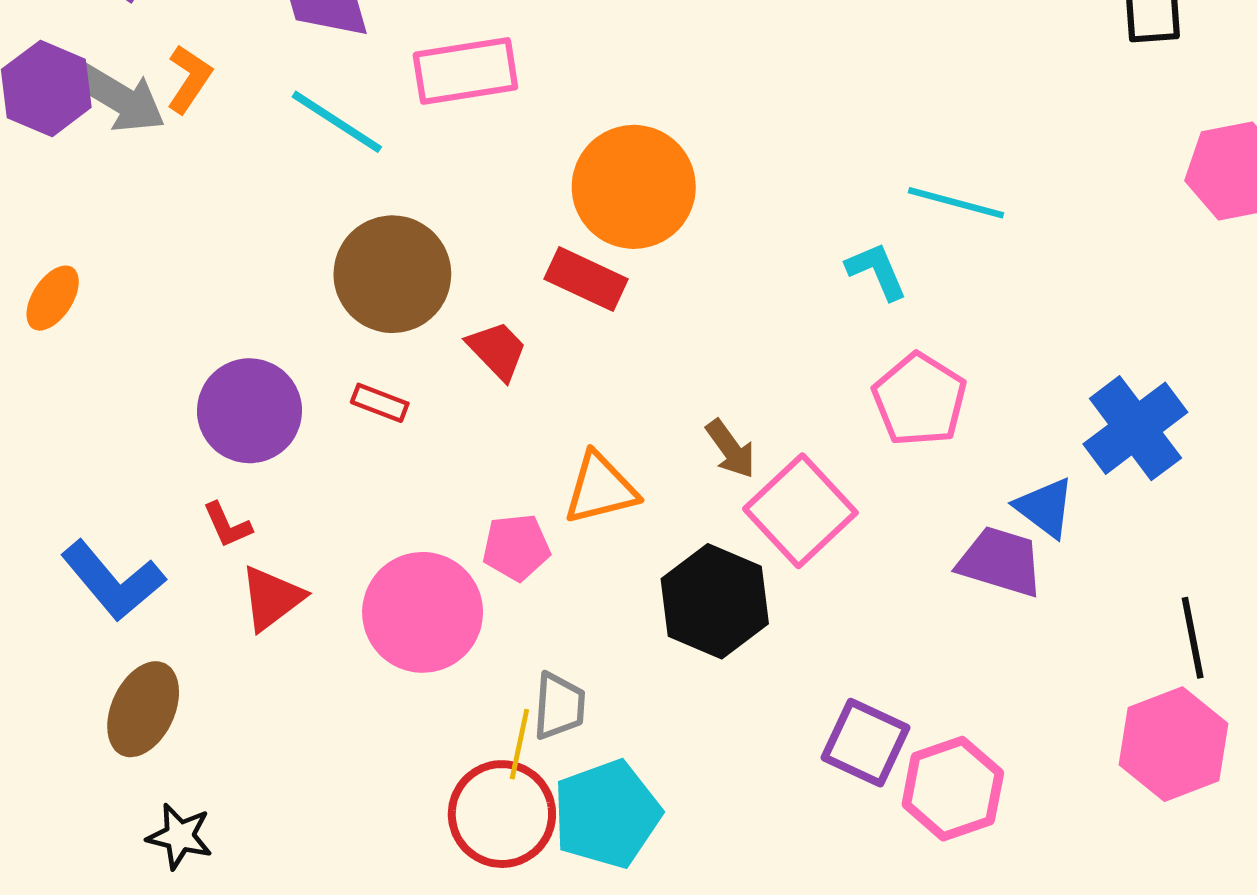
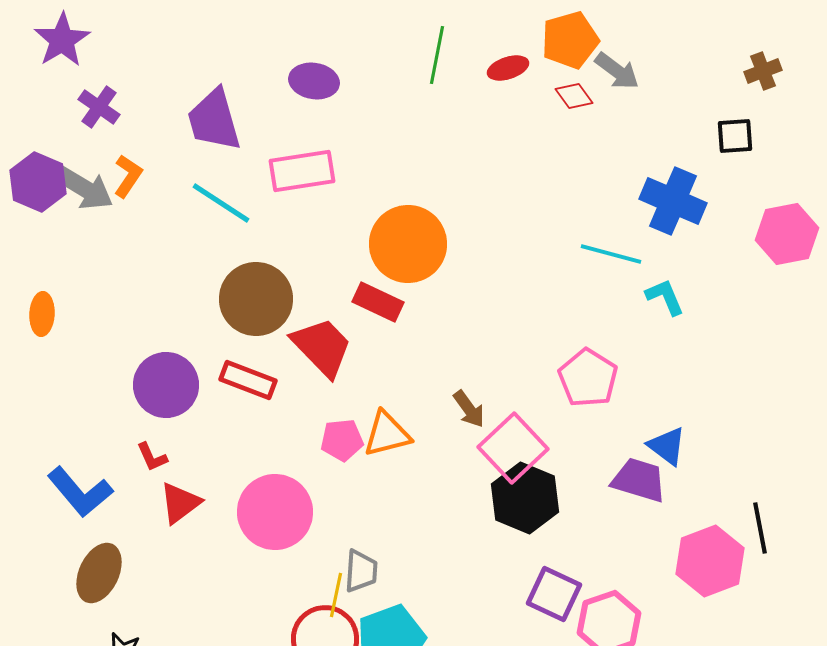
cyan L-shape: (877, 271) -> (665, 297), moved
orange ellipse: (53, 298) -> (42, 314), turned -30
red trapezoid: (497, 350) -> (322, 347), size x1.6
red rectangle: (380, 403) -> (248, 380), size x1.6
blue cross: (1135, 428) -> (673, 201), moved, turned -30
pink pentagon: (516, 547) -> (342, 440), moved
black hexagon: (715, 601) -> (525, 498), moved
pink hexagon: (1174, 744) -> (710, 561), moved

